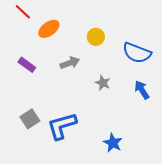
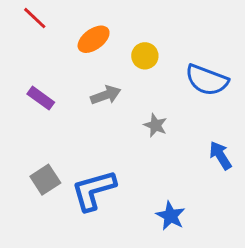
orange ellipse: (49, 29) -> (94, 39), moved
blue arrow: (142, 90) -> (220, 155), moved

